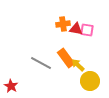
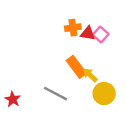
pink square: (87, 30) -> (101, 35), turned 32
gray line: (41, 63) -> (55, 94), moved

